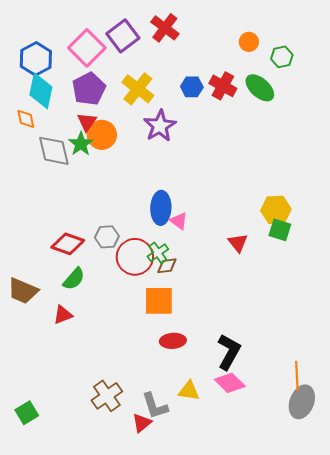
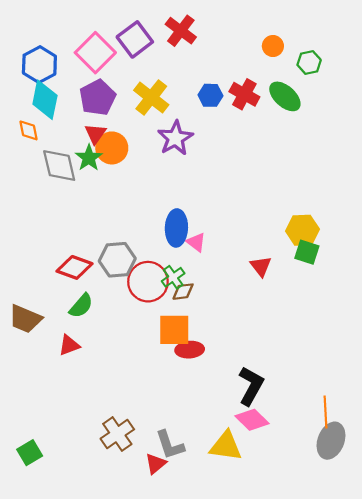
gray hexagon: (107, 237) -> (117, 260), size x1.4
red ellipse: (173, 341) -> (190, 350), moved
yellow triangle: (189, 391) -> (226, 446), moved, size x1.4

